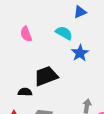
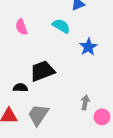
blue star: (80, 53) -> (88, 47), moved

